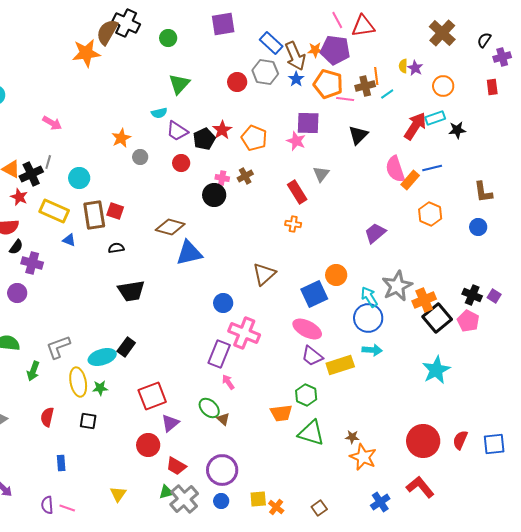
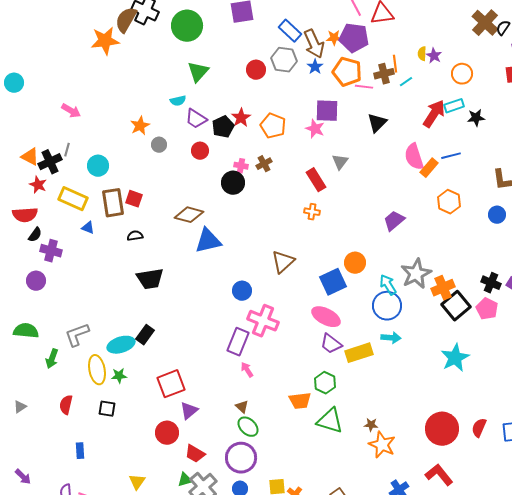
brown cross: (442, 33) -> (485, 23), moved
green circle: (168, 38) -> (187, 26), size x1.8
green ellipse: (209, 408) -> (248, 427), moved

